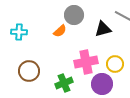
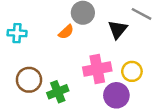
black triangle: (103, 29) -> (118, 29), turned -36
green cross: (64, 83) -> (58, 92), moved

